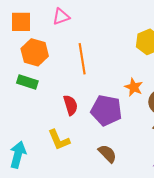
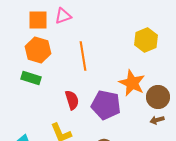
orange square: (21, 22) -> (38, 20), moved
orange star: (134, 87) -> (132, 83), size x1.5

